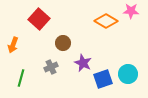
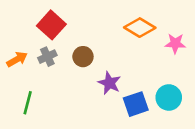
pink star: (131, 11) -> (175, 43), moved
orange arrow: (13, 45) -> (17, 59), turned -140
gray cross: (51, 67) -> (47, 57), moved

